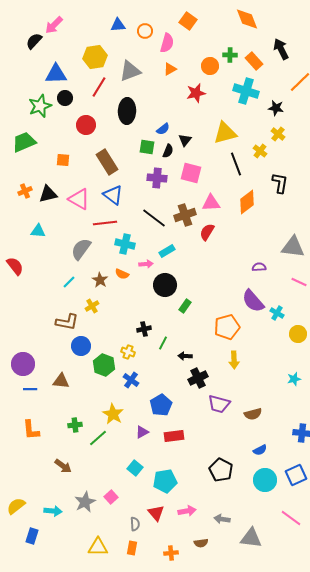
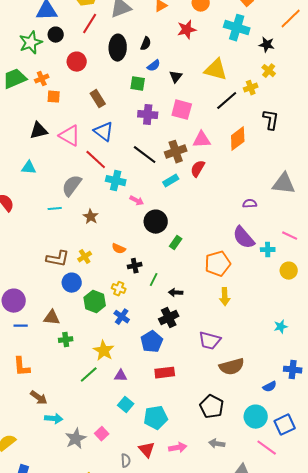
yellow triangle: (225, 133) -> (216, 70), turned 30
black semicircle: (168, 151) -> (146, 44), moved
yellow cross: (260, 151) -> (251, 88), turned 32
brown rectangle: (107, 162) -> (98, 99), size x0.7
black line: (236, 164) -> (227, 101), turned 70
orange cross: (25, 191) -> (42, 79), moved
red line: (105, 223) -> (96, 160), turned 50
cyan rectangle: (167, 251) -> (171, 181), moved
pink arrow: (146, 264) -> (137, 201), turned 32
orange semicircle: (122, 274) -> (119, 249), moved
cyan line: (69, 282) -> (55, 209), moved, turned 40
pink line: (299, 282) -> (290, 236), moved
yellow cross: (92, 306) -> (85, 257), moved
cyan cross: (277, 313) -> (268, 250), turned -32
black cross: (198, 378) -> (169, 318), moved
cyan star: (294, 379) -> (281, 327), moved
brown semicircle: (253, 414) -> (232, 367), moved, size x1.4
green cross: (75, 425) -> (66, 340), moved
purple triangle: (142, 432) -> (121, 376), moved, turned 32
blue semicircle: (260, 450) -> (270, 387), moved
brown arrow: (63, 466) -> (39, 398), moved
blue square: (296, 475) -> (285, 425), moved
cyan arrow: (53, 511) -> (54, 419), moved
pink line: (291, 518) -> (267, 448), moved
gray arrow: (222, 519) -> (217, 444), moved

